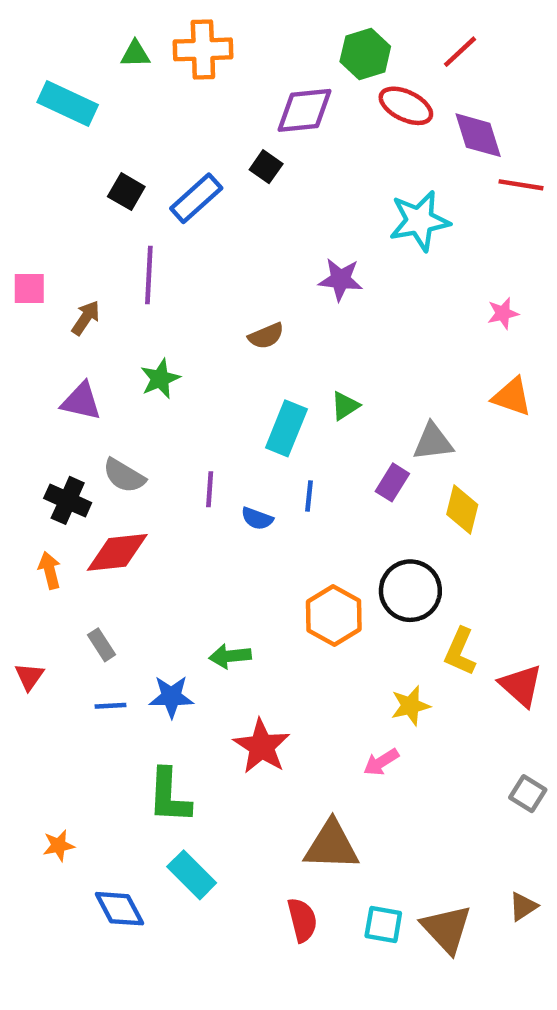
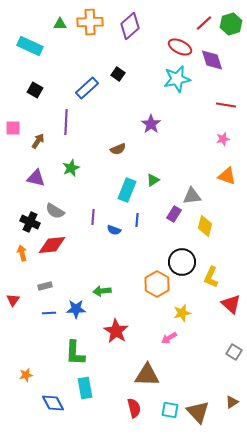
green hexagon: (365, 54) -> (231, 24), moved
purple diamond: (304, 110) -> (130, 26), moved, turned -36
red line: (521, 185) -> (226, 105), moved
black square: (126, 192) -> (35, 90), moved
cyan star: (419, 221) -> (177, 79), moved
purple star: (341, 279) -> (151, 124), turned 30
orange hexagon: (334, 616) -> (157, 284), moved
gray rectangle: (101, 645) -> (45, 286), turned -72
yellow L-shape: (460, 652) -> (211, 277), moved
cyan rectangle: (192, 875) -> (85, 388), turned 35

